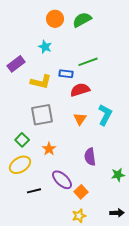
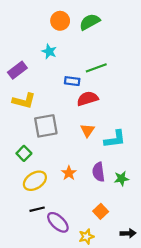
yellow L-shape: (41, 82) -> (24, 101), moved
cyan L-shape: (105, 115) -> (115, 139), moved, turned 55
orange star: (49, 149) -> (69, 173), moved
yellow ellipse: (20, 165) -> (35, 181), moved
green star: (118, 175) -> (121, 179), moved
purple ellipse: (62, 180) -> (58, 222), moved
orange square: (81, 192) -> (101, 211), moved

